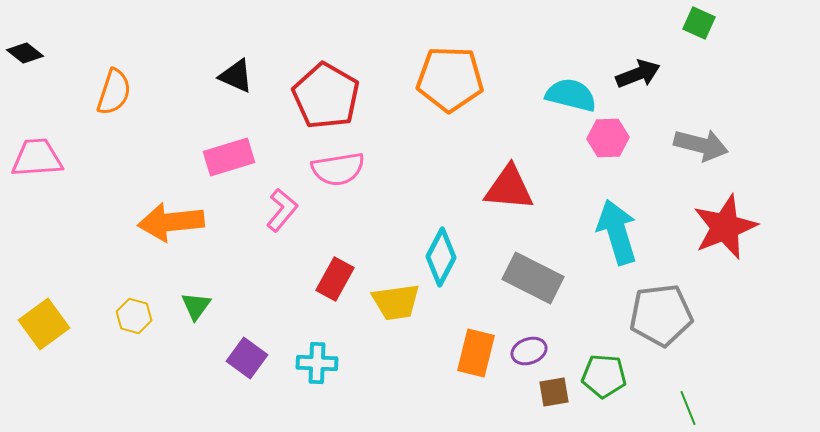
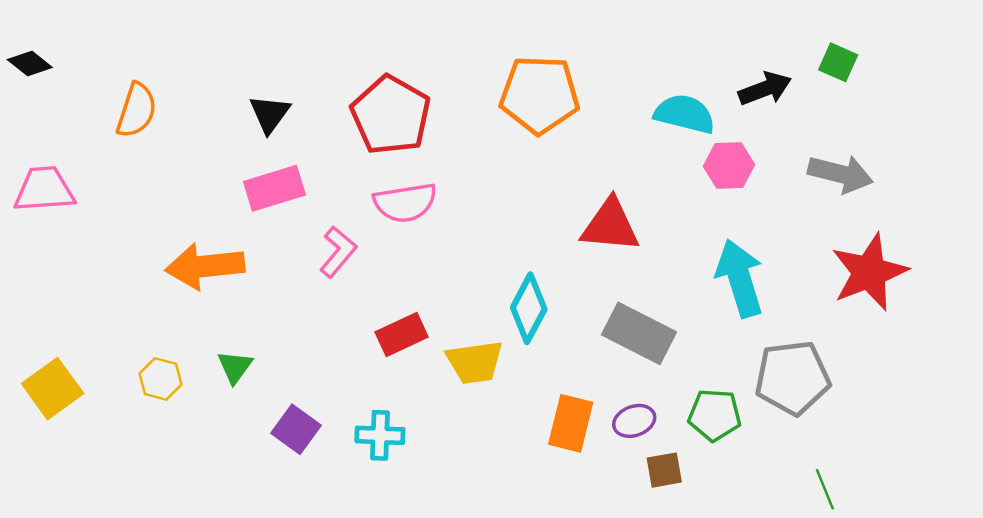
green square: (699, 23) -> (838, 62), moved
black triangle: (236, 76) -> (270, 114), moved, turned 42
red rectangle: (335, 279) -> (402, 335), turned 36
green pentagon: (604, 376) -> (715, 415), moved

